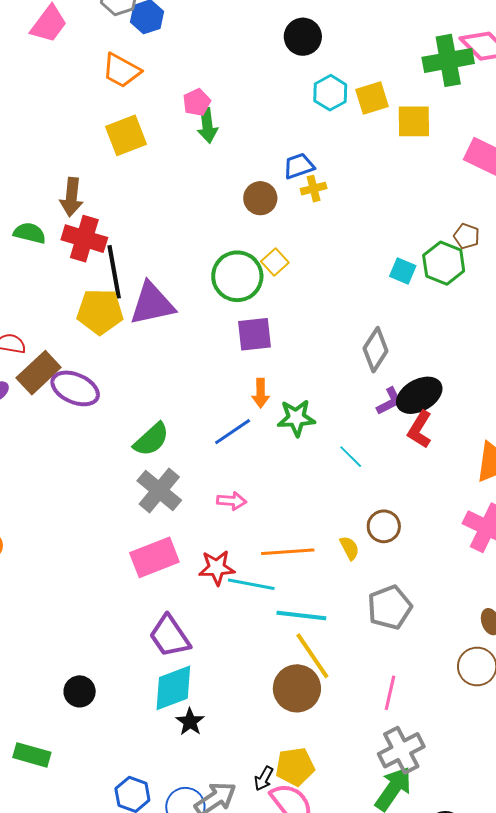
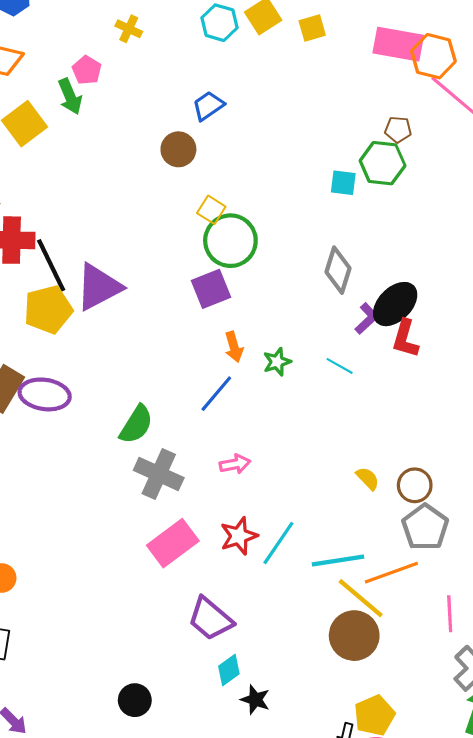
yellow square: (414, 121) -> (312, 28), size x0.7
green arrow: (207, 125) -> (70, 97), moved
yellow cross: (314, 189) -> (129, 29), moved, turned -35
green circle: (237, 276) -> (230, 241), moved
green star: (296, 418) -> (277, 362), size x0.7
cyan line: (351, 457) -> (340, 366), moved
brown circle: (384, 526) -> (415, 485), moved
orange line: (288, 552) -> (391, 573), moved
cyan line: (251, 584) -> (278, 543), turned -51
cyan diamond: (173, 688) -> (229, 670), size x0.6

